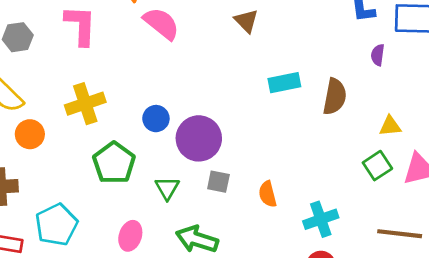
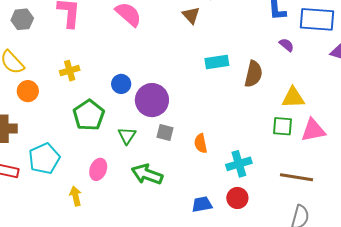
purple semicircle: (378, 55) -> (287, 45), turned 119
yellow cross: (85, 104) -> (70, 71), size x0.7
yellow triangle: (390, 126) -> (293, 98), size x1.4
green square: (377, 166) -> (282, 126), turned 35

